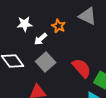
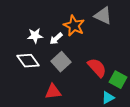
white star: (25, 24) -> (35, 36), moved
orange star: (59, 26) -> (74, 26), size x1.5

